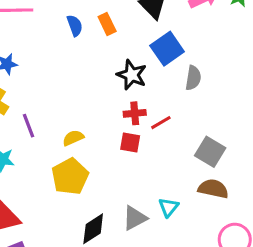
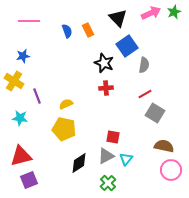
red line: (161, 123) -> (145, 94), moved
red square: (130, 143) -> (113, 137), moved
yellow pentagon: (70, 176) -> (64, 129), turned -30
brown semicircle: (213, 189) -> (164, 146), moved
cyan triangle: (169, 207) -> (126, 159), moved

